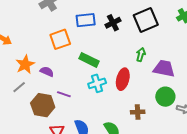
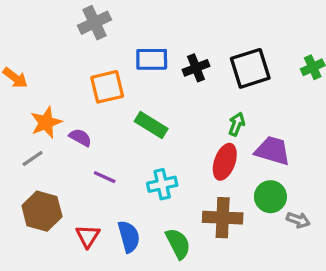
red ellipse: (123, 79) -> (225, 162), moved
cyan cross: (97, 83) -> (162, 184), moved
brown hexagon: (43, 105) -> (42, 211), moved
brown cross: (138, 112) -> (223, 218), size x1.6

